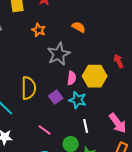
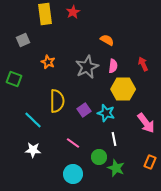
orange star: (39, 30) -> (48, 62), moved
red arrow: (119, 61) -> (143, 64), moved
pink semicircle: (72, 78) -> (113, 66), moved
pink arrow: (118, 123) -> (146, 123), moved

